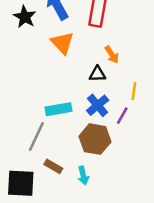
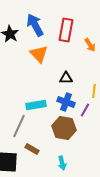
orange arrow: (112, 55) -> (90, 45), moved
blue cross: (98, 105) -> (66, 102), turned -30
cyan arrow: (83, 175) -> (62, 163), moved

